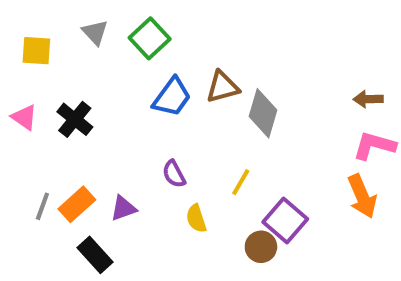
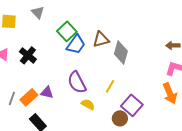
green square: (150, 38) -> (67, 31), moved
purple semicircle: (174, 174) -> (77, 82), size x1.6
purple triangle: (123, 208) -> (47, 92), moved, turned 32
yellow semicircle: (196, 218) -> (88, 104), turned 136

